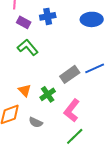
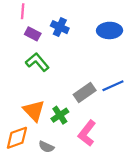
blue cross: (48, 16) -> (60, 27), turned 35
orange triangle: (25, 90) -> (34, 111), size x1.5

